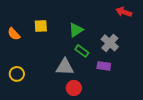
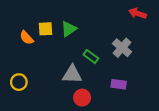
green triangle: (76, 30) -> (69, 29), moved
orange semicircle: (14, 34) -> (27, 38), moved
purple rectangle: (104, 66) -> (119, 84), moved

